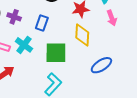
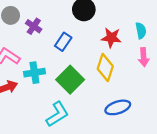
cyan cross: (24, 45) -> (34, 73), moved, turned 30
green square: (56, 53) -> (70, 80), turned 30

